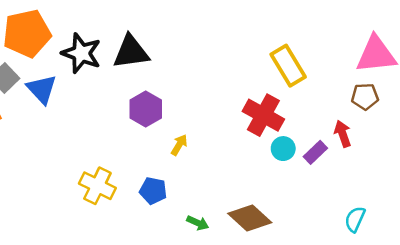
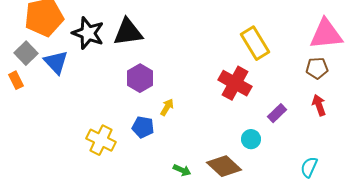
red arrow: (343, 134) -> (319, 105), moved
cyan circle: (283, 149) -> (251, 139), moved
blue pentagon: (153, 191) -> (143, 127), moved

